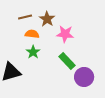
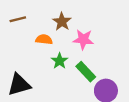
brown line: (25, 17) -> (18, 19), moved
green star: (33, 52) -> (60, 61), moved

